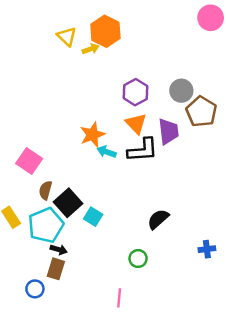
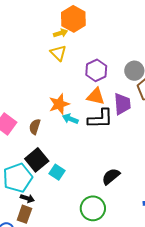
yellow triangle: (67, 36) -> (58, 53), moved
orange triangle: (136, 123) -> (96, 96), turned -36
brown semicircle: (45, 190) -> (35, 127), moved
green circle: (138, 259) -> (93, 208), size x1.6

